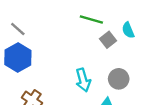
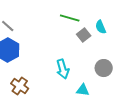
gray circle: (119, 79) -> (104, 68), moved

